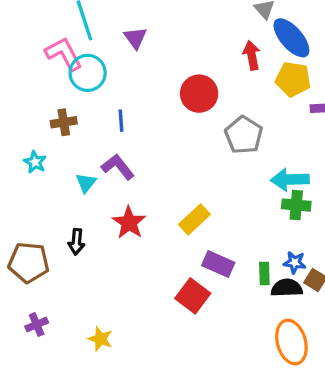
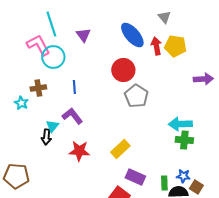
blue ellipse: (291, 38) -> (132, 35), moved
yellow pentagon: (293, 79) -> (175, 46), moved
gray pentagon: (244, 135) -> (136, 96), moved
cyan star: (35, 162) -> (21, 103), moved
red star: (129, 223) -> (79, 151), turned -30
black arrow: (76, 242) -> (46, 137), moved

